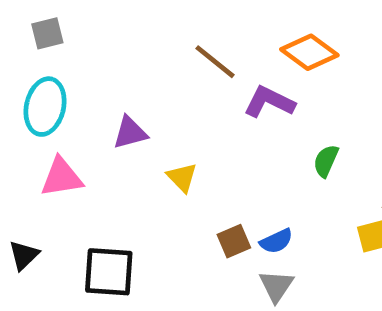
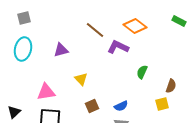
purple triangle: (130, 133) -> (61, 50), moved
pink triangle: (62, 177) -> (46, 92), moved
brown square: (234, 241) -> (92, 106), moved

